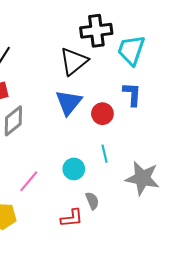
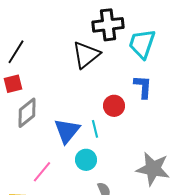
blue triangle: (69, 102) -> (67, 131), moved
cyan line: (105, 154) -> (95, 129), moved

